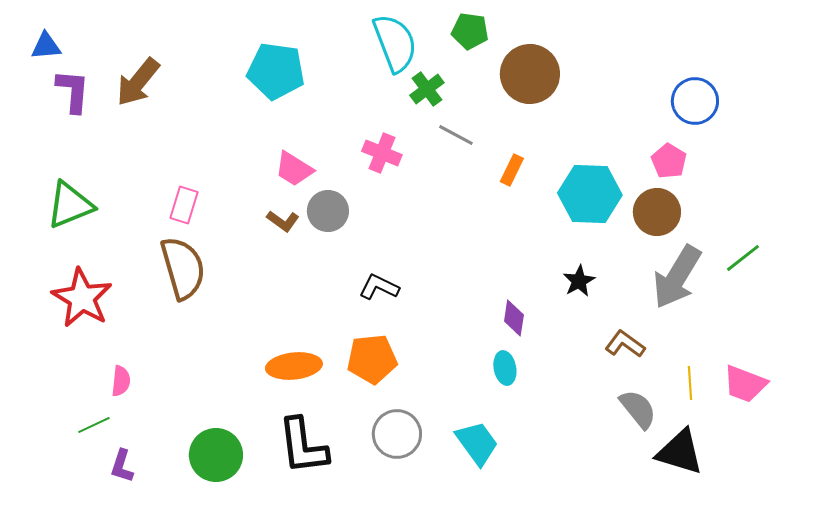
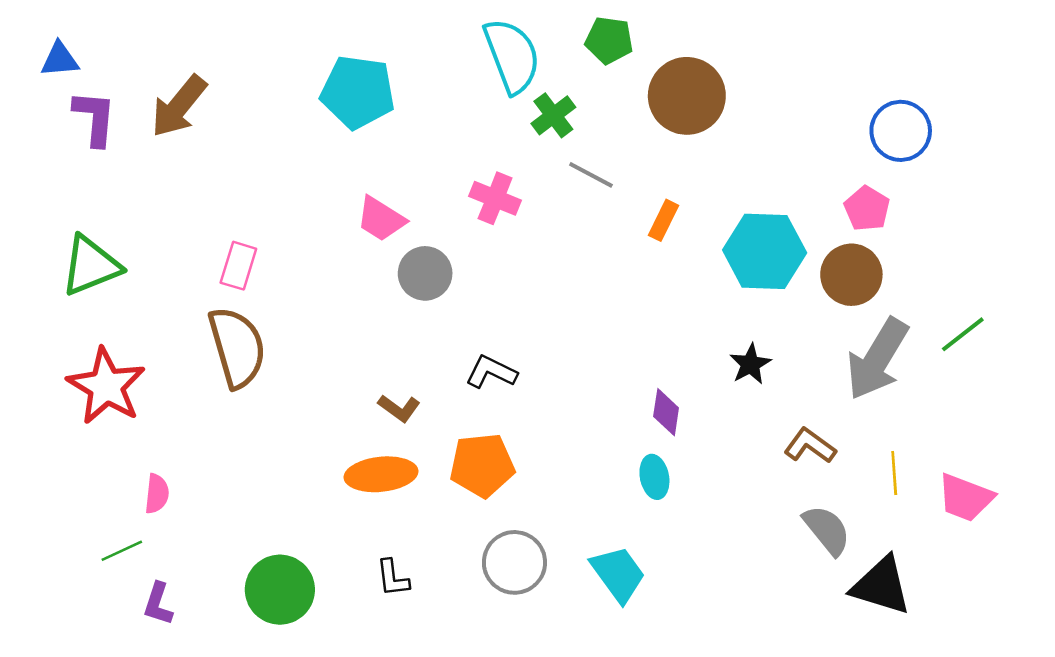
brown L-shape: (283, 221) -> (399, 408), moved
yellow line: (690, 383) -> (894, 473), moved
black L-shape: (303, 446) -> (393, 578), size x0.5

